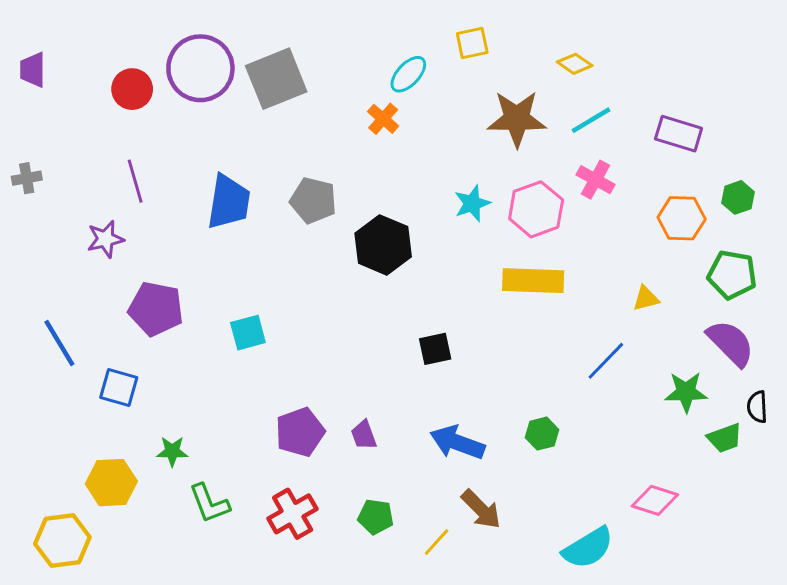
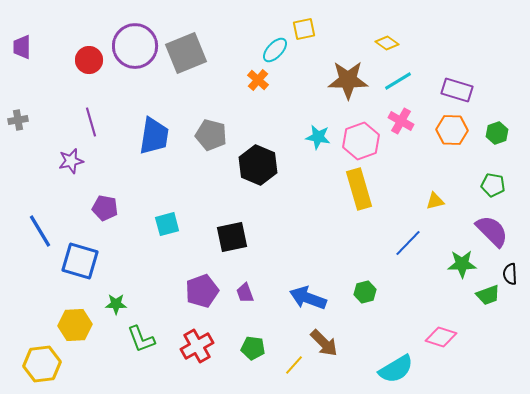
yellow square: (472, 43) -> (304, 29), moved
cyan star: (472, 203) -> (318, 137), turned 30
orange hexagon: (682, 218) -> (452, 130), moved
green pentagon: (732, 275) -> (493, 185), size x0.7
yellow rectangle: (533, 281) -> (359, 189), turned 72
purple pentagon: (156, 309) -> (105, 208), size x0.7
black square: (435, 349) -> (232, 237), moved, size x1.4
blue square: (119, 388) -> (80, 261), size x1.4

